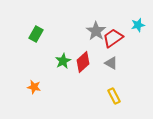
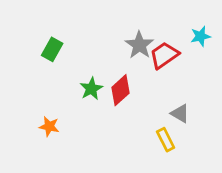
gray triangle: (111, 63) -> (180, 113), moved

